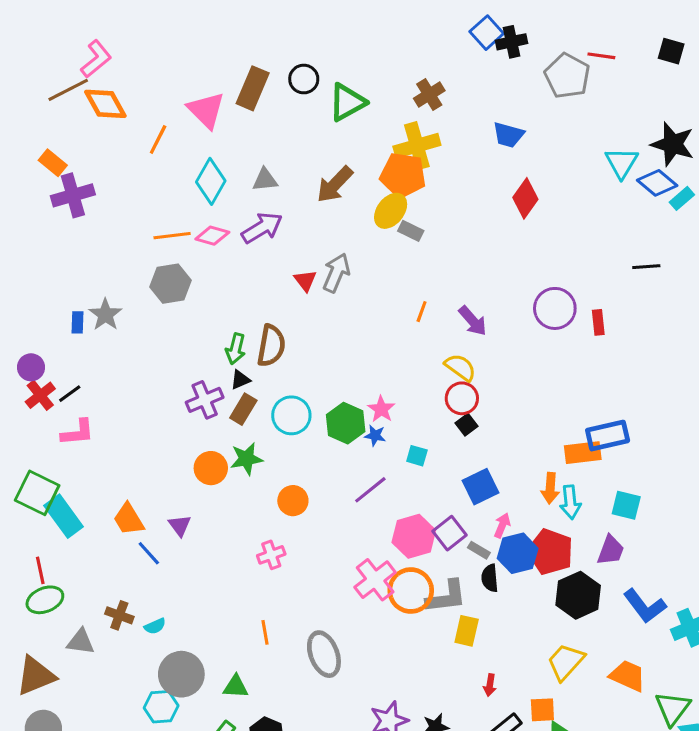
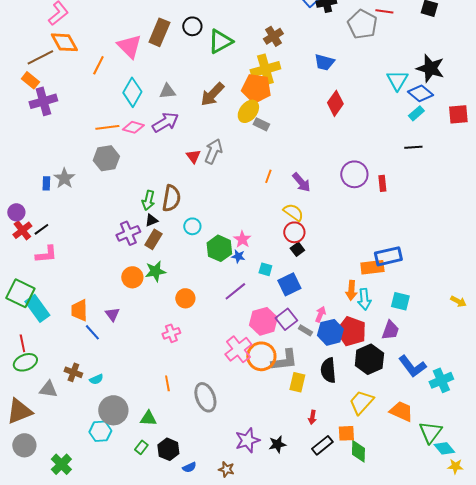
brown line: (68, 90) -> (40, 57), moved
cyan rectangle: (682, 198) -> (416, 113), moved
cyan circle: (291, 415) -> (192, 226), moved, size x0.7
blue square: (480, 487) -> (289, 284), moved
orange trapezoid: (129, 519) -> (79, 310), turned 30
black semicircle: (490, 578) -> (328, 370), moved, size x1.4

